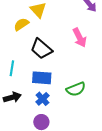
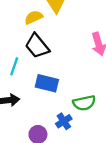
black trapezoid: (41, 49) -> (37, 46), moved
blue cross: (43, 99) -> (64, 121), moved

